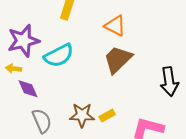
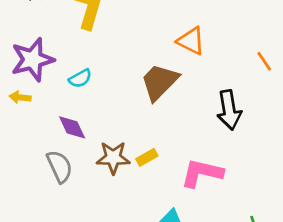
orange triangle: (115, 26) -> (191, 41), moved
cyan semicircle: (59, 56) -> (80, 78), size x0.6
purple diamond: (28, 89) -> (72, 127), moved

